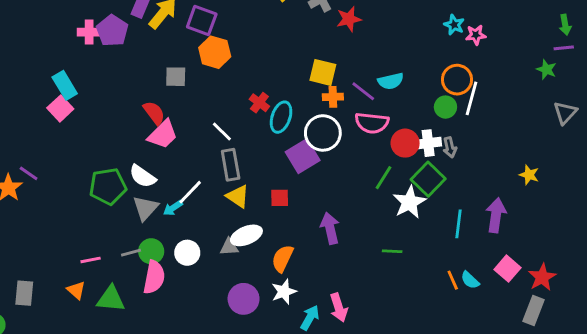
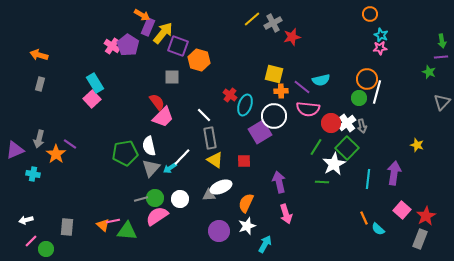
purple square: (202, 20) -> (178, 46), moved
cyan star: (454, 25) -> (381, 35), moved
pink cross: (89, 32) -> (112, 46), turned 35
white cross: (428, 143) -> (347, 123), turned -30
white semicircle: (143, 176) -> (149, 146), turned 42
green line: (392, 251) -> (322, 182), moved
pink line: (91, 260) -> (113, 221), moved
pink semicircle: (154, 277) -> (157, 216), turned -135
cyan semicircle: (470, 280) -> (378, 229), moved
pink arrow: (339, 308) -> (286, 214), moved

